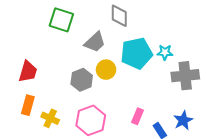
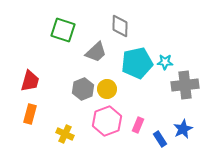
yellow circle: (106, 70) -> (107, 89), moved
yellow cross: (50, 118) -> (65, 134), moved
pink hexagon: (91, 120) -> (107, 121), moved

